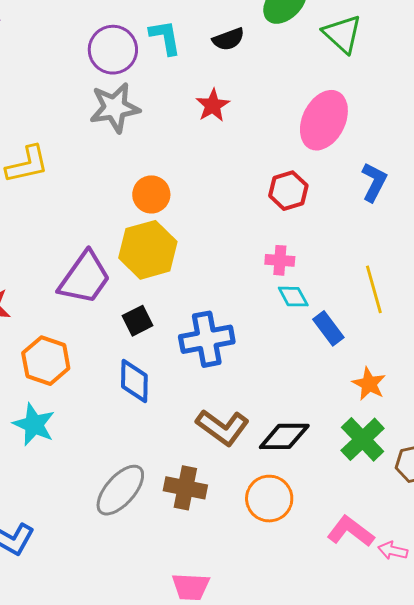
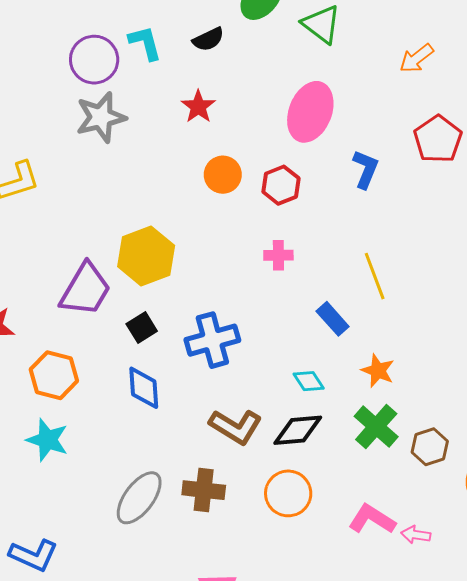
orange circle: (151, 194) -> (223, 175), moved
cyan diamond: (293, 297) -> (309, 381), moved

